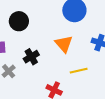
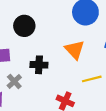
black cross: (31, 57) -> (39, 65), turned 35

